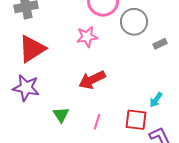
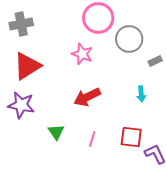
pink star: (87, 37) -> (82, 54), turned 30
cyan arrow: (156, 100) -> (141, 94), moved, turned -42

